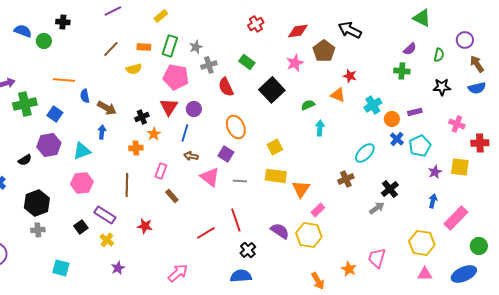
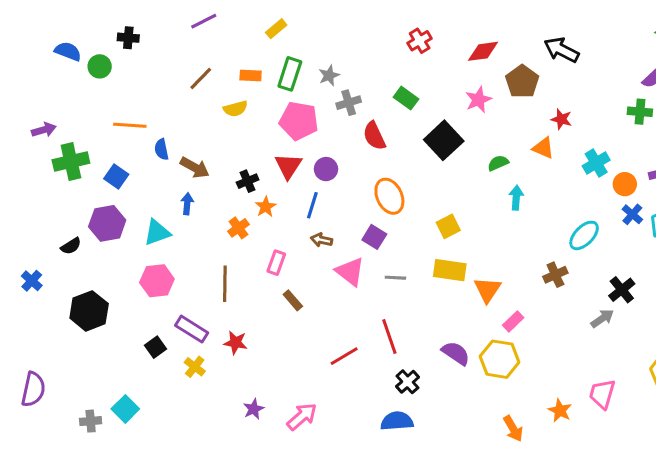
orange cross: (136, 148) -> (238, 228), turned -32
red star: (145, 226) -> (235, 343), moved
gray cross: (38, 230) -> (91, 421), moved
cyan square: (61, 268) -> (125, 409), turned 30
purple star: (118, 268) -> (254, 409), moved

